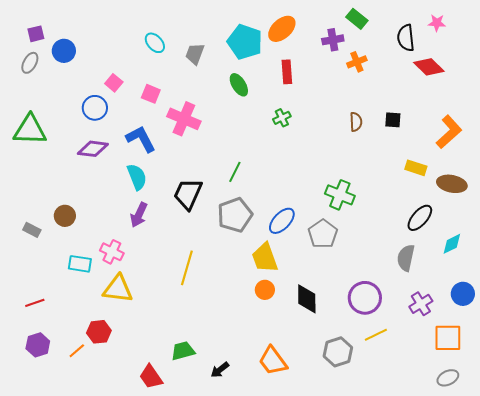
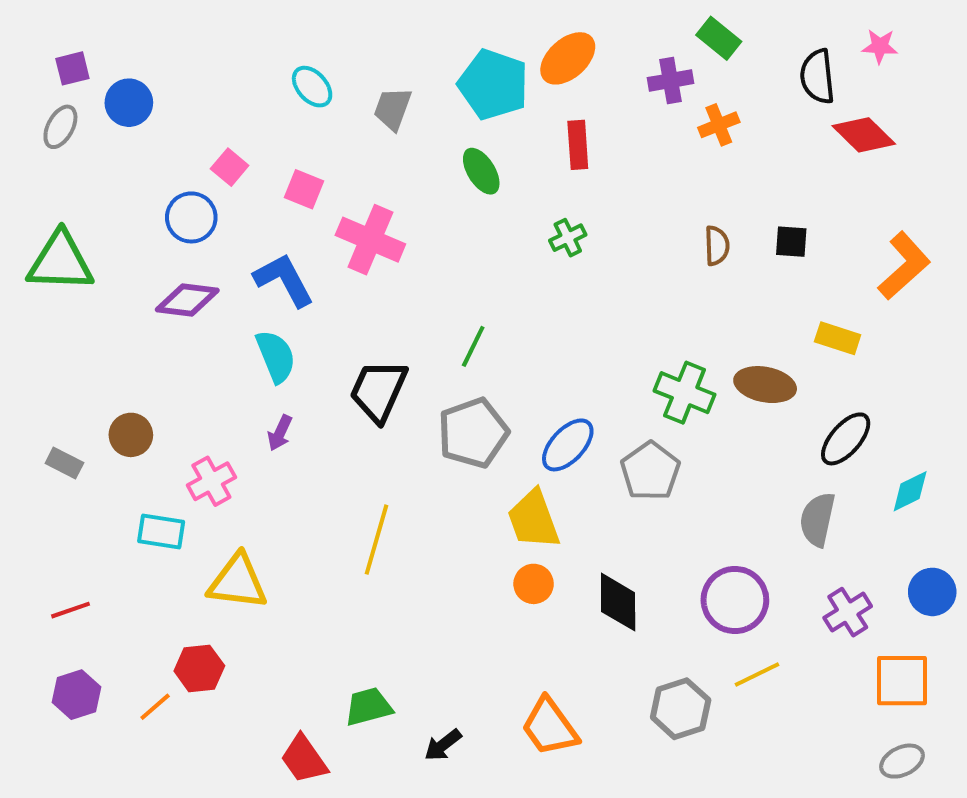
brown ellipse: (452, 184) -> (765, 385), moved
purple arrow: (139, 215) -> (280, 433), size x0.7
pink cross: (112, 252) -> (211, 481), moved, turned 35

